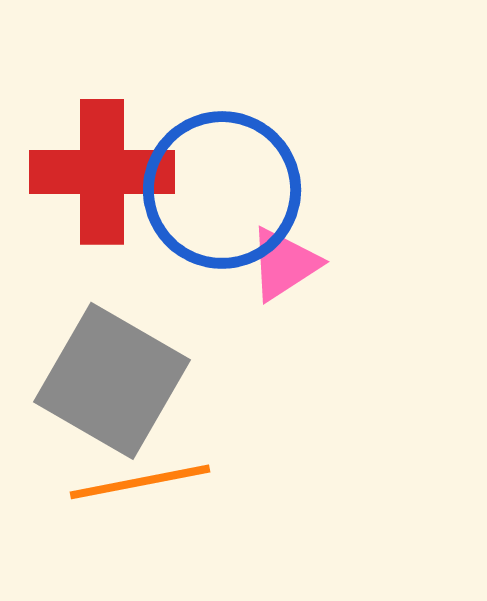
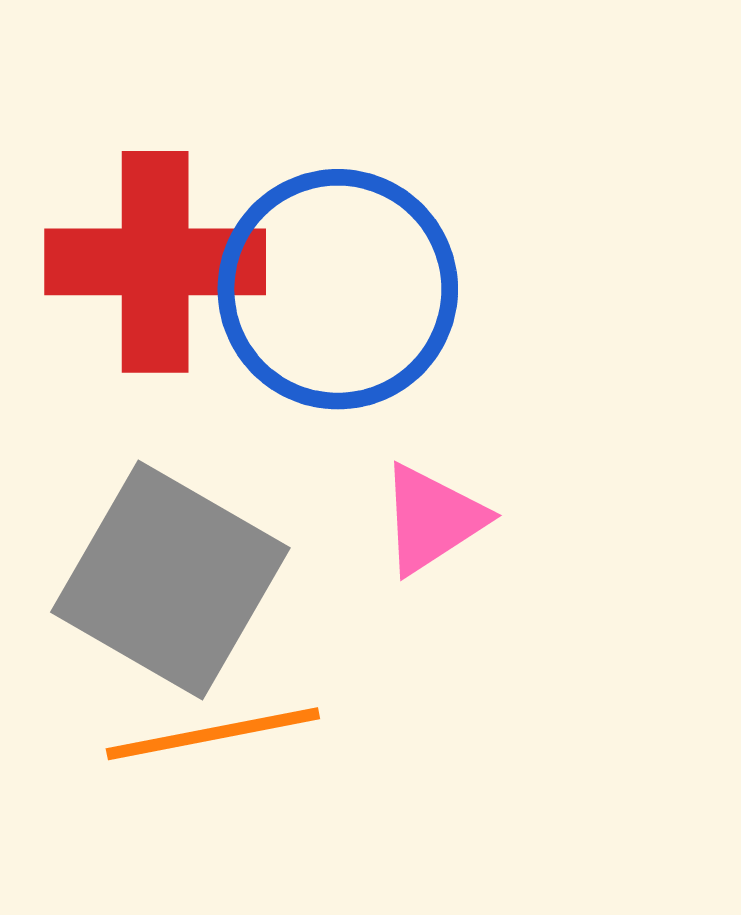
pink triangle: (284, 264) -> (432, 519), moved

